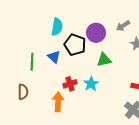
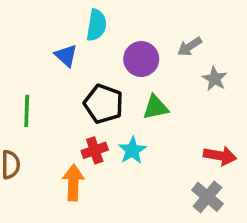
cyan semicircle: (57, 27) -> (96, 25), moved
black pentagon: (75, 45) -> (104, 104), moved
blue triangle: (54, 57) -> (66, 55), moved

